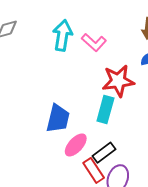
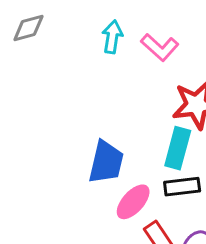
cyan arrow: (63, 35) -> (112, 37), size x0.7
black rectangle: (104, 153) -> (182, 187), moved, turned 30

